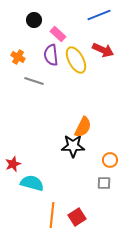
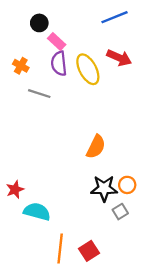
pink rectangle: (58, 34) -> (57, 41), moved
black star: (73, 146) -> (104, 188), moved
gray square: (104, 183) -> (120, 212), turned -32

